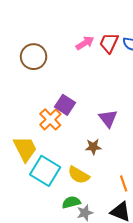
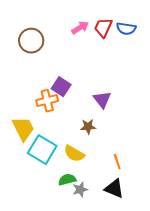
orange cross: (50, 119) -> (47, 101), turned 30

